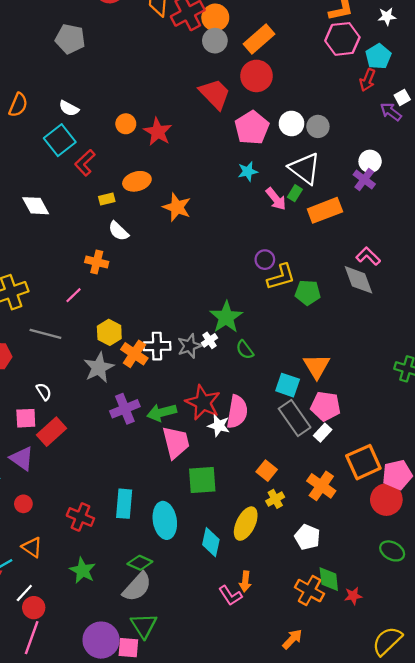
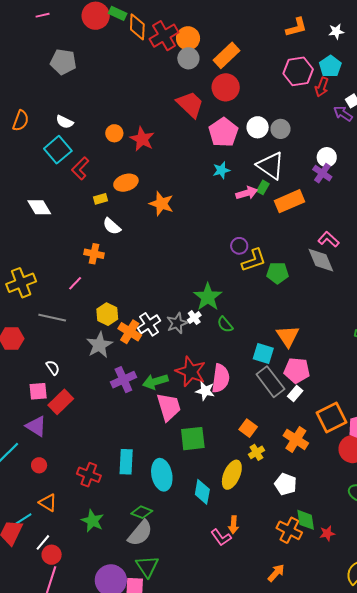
pink hexagon: (342, 39) -> (298, 71), moved
pink arrow: (276, 199) -> (247, 193), turned -65
white cross: (157, 346) -> (149, 324), turned -30

